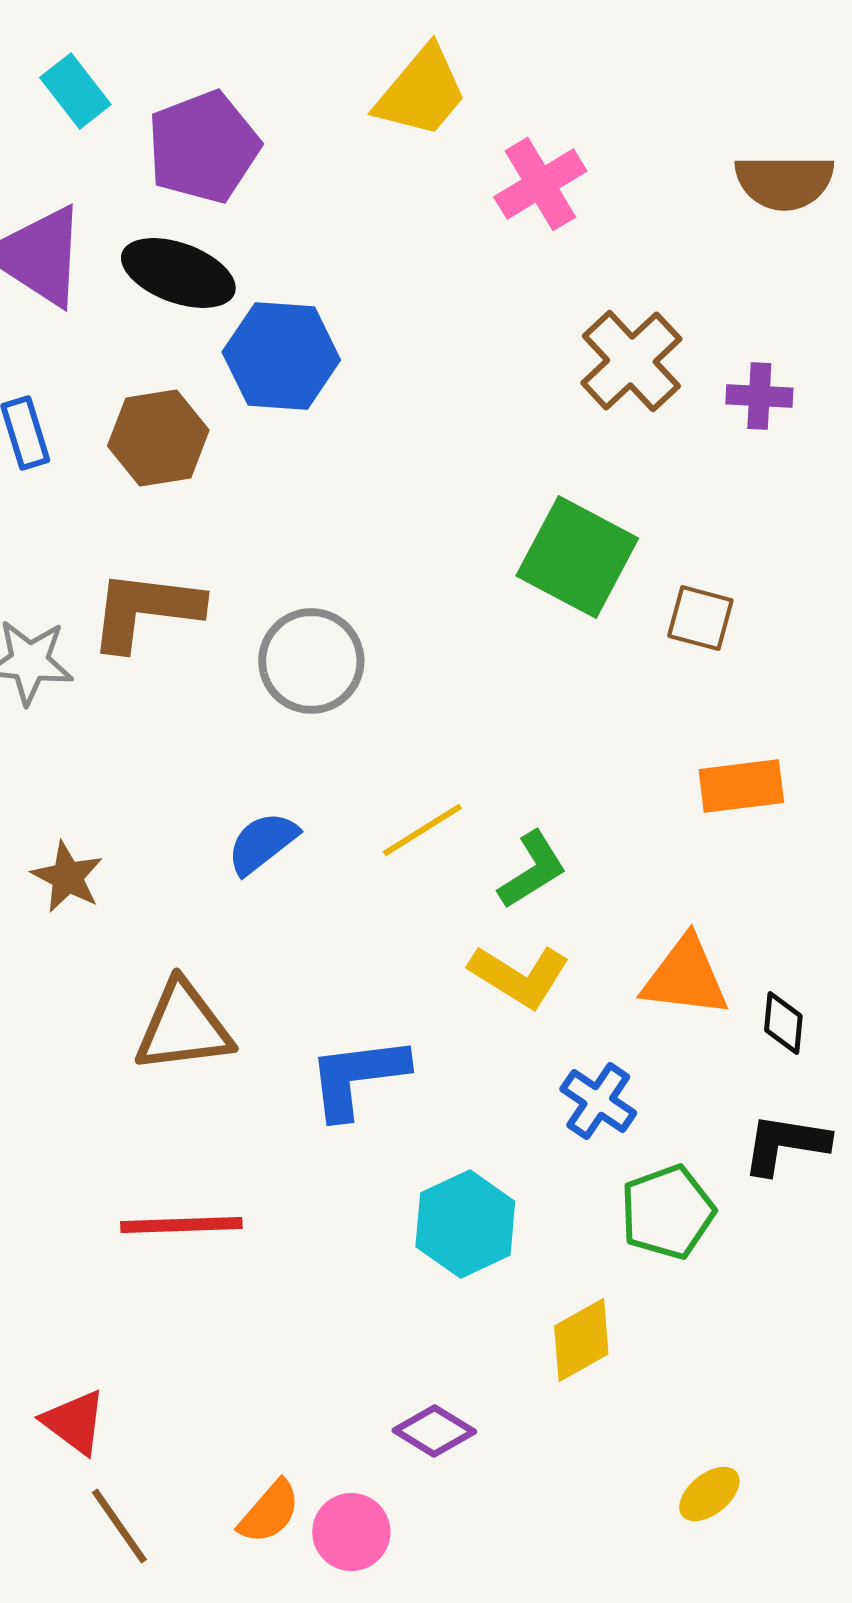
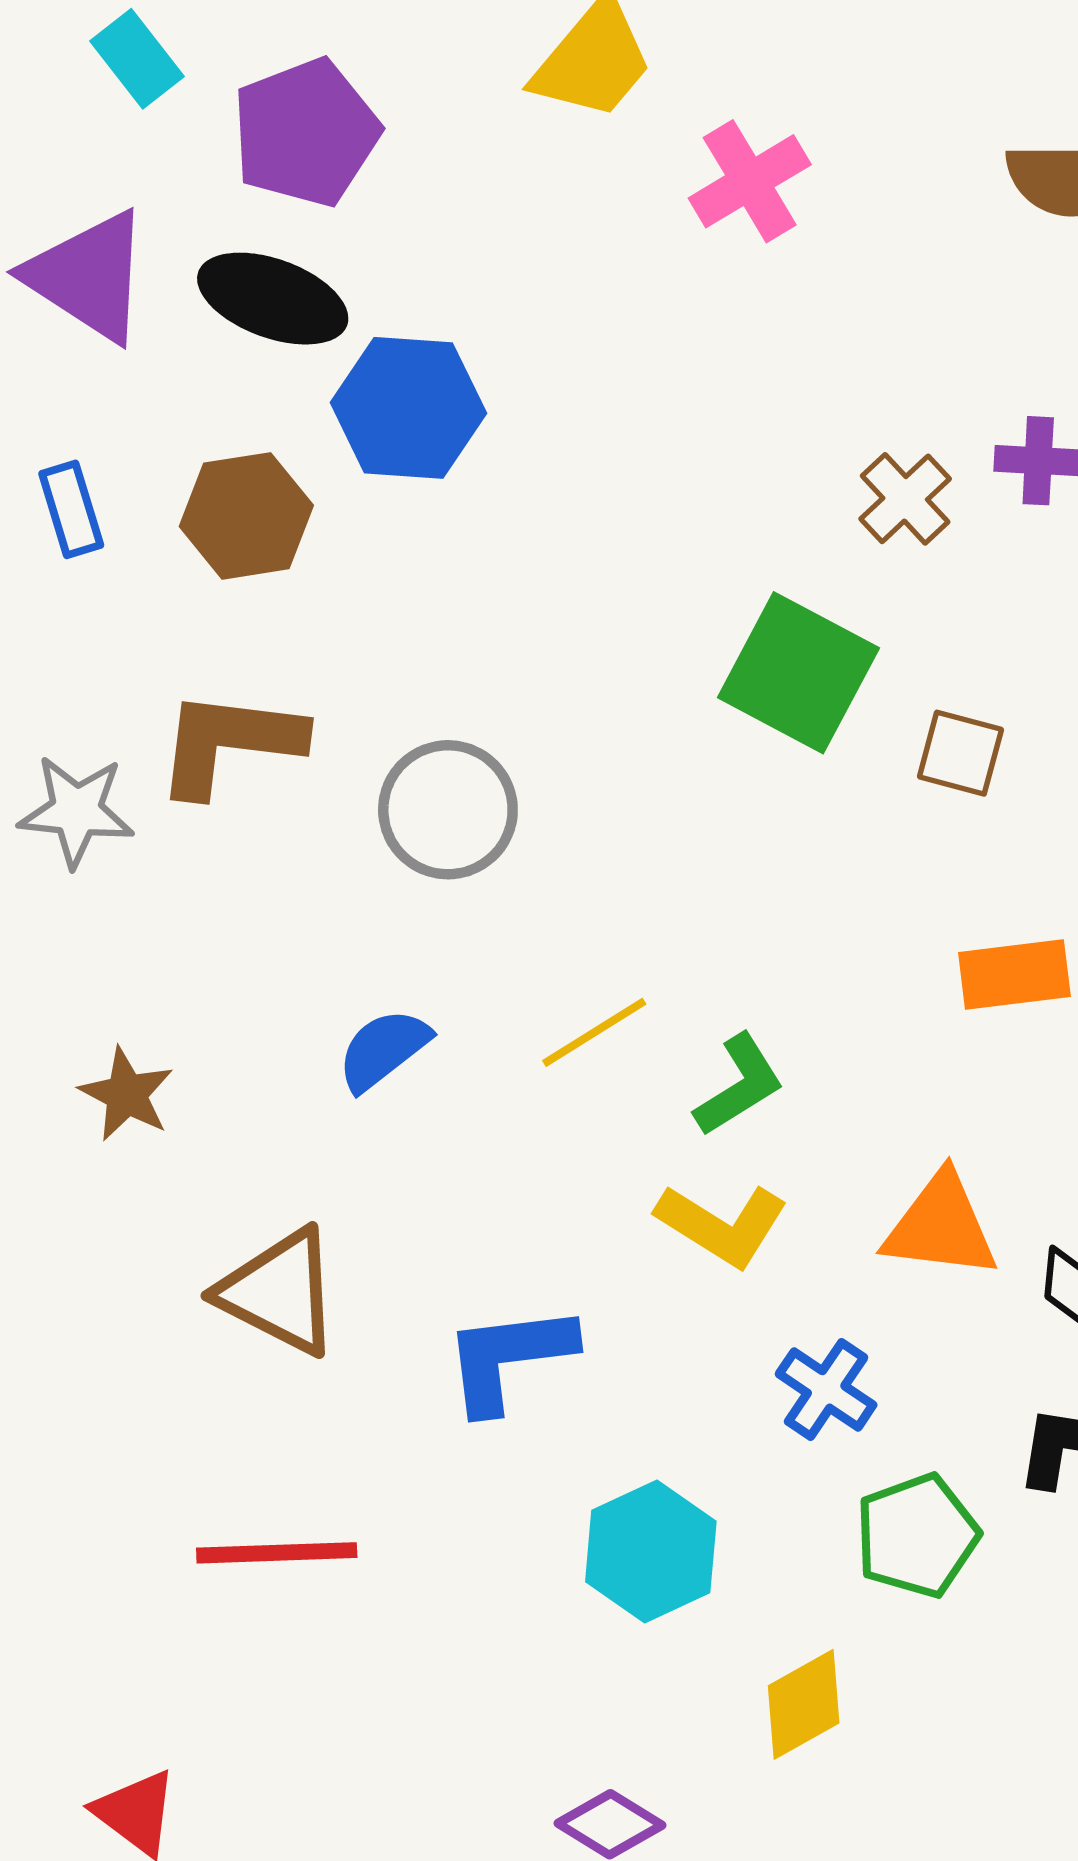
brown cross: (631, 361) -> (905, 499), moved, size x0.7
brown triangle: (183, 1027) -> (279, 1292), turned 34

